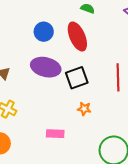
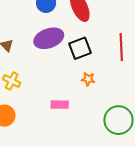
purple ellipse: (46, 67) -> (49, 38), turned -32

